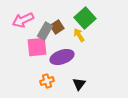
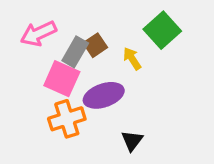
green square: (85, 18) -> (162, 30), moved
pink square: (37, 47) -> (62, 79), turned 30
orange cross: (47, 81) -> (67, 119), moved, size x1.5

